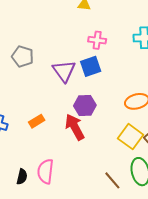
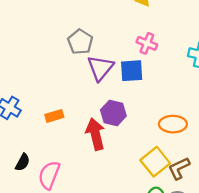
gray pentagon: (23, 56) -> (80, 42), moved
black semicircle: (22, 177) -> (23, 162), moved

